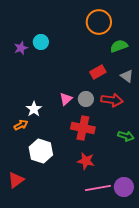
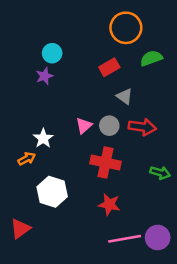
purple star: (21, 48) -> (44, 76), moved
red rectangle: (98, 72) -> (109, 67), moved
gray triangle: (127, 76) -> (125, 96), moved

